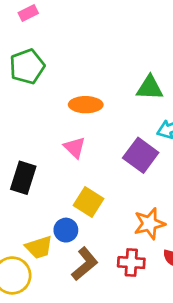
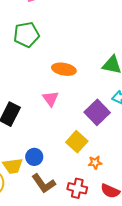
yellow square: (88, 202) -> (77, 142), moved
orange star: (149, 224) -> (95, 163), size x0.6
brown L-shape: (85, 264) -> (44, 183), turned 85

